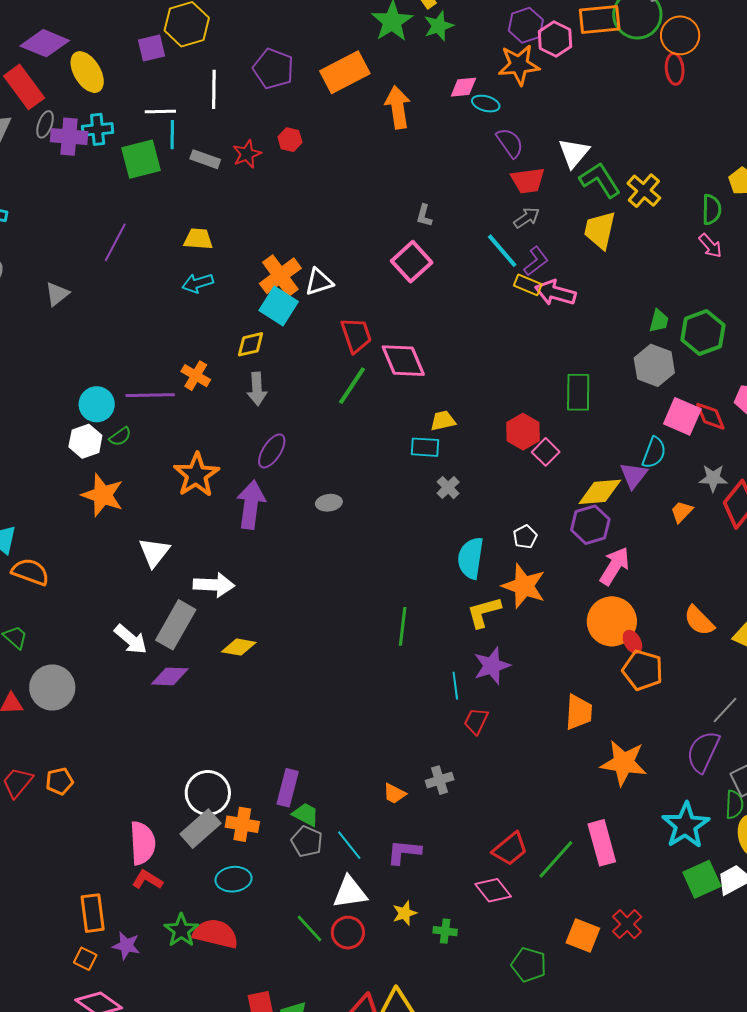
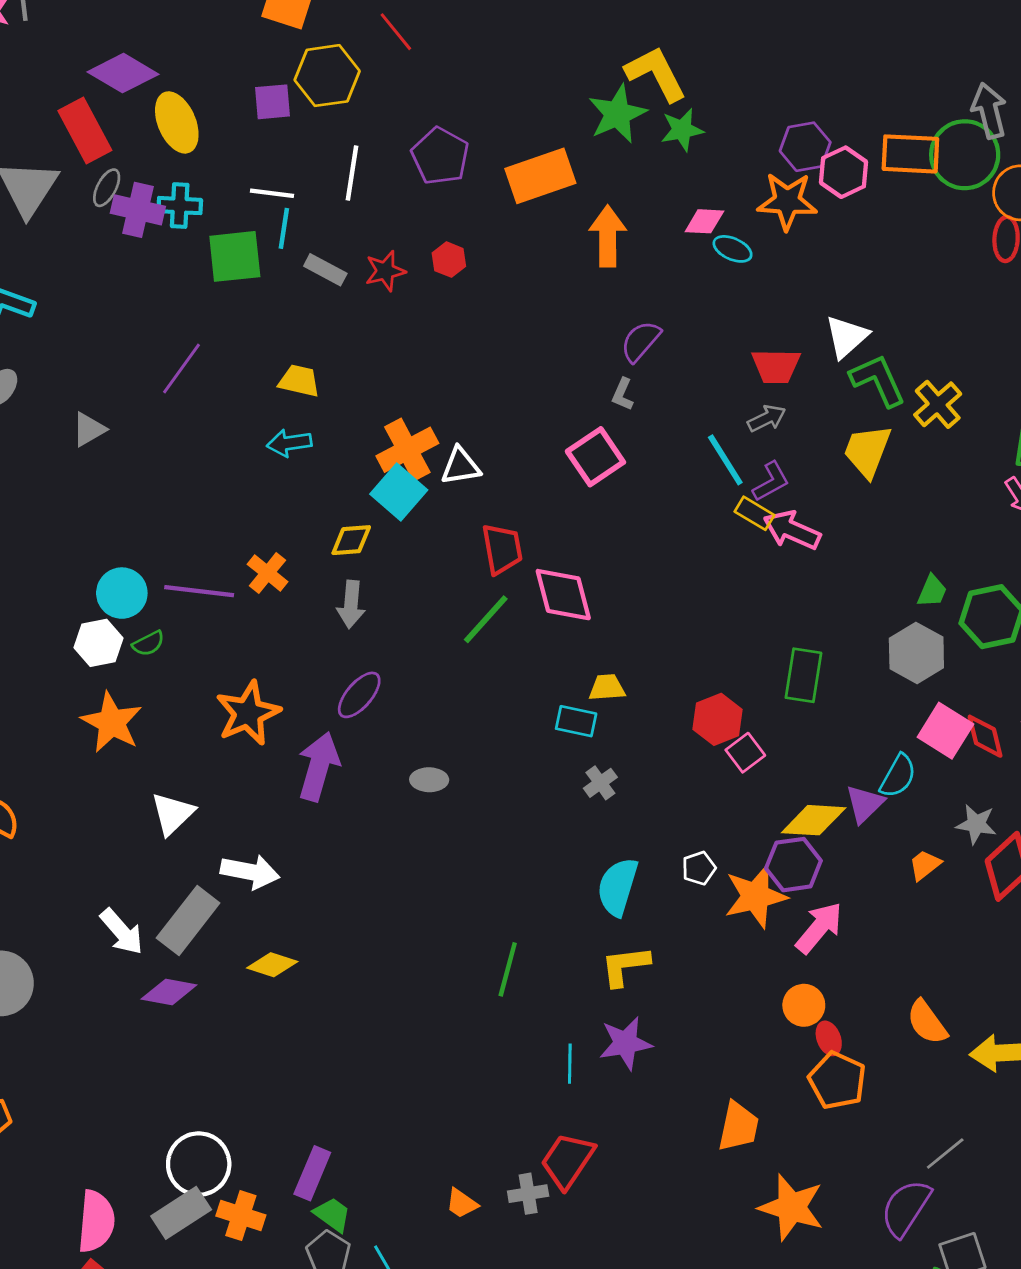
purple semicircle: (510, 143) -> (641, 341), moved, turned -112
orange star: (524, 586) -> (756, 896), moved, turned 30
orange circle: (612, 621) -> (804, 1005), size x0.6
red trapezoid: (476, 721) -> (567, 1161), moved, size x1.5

